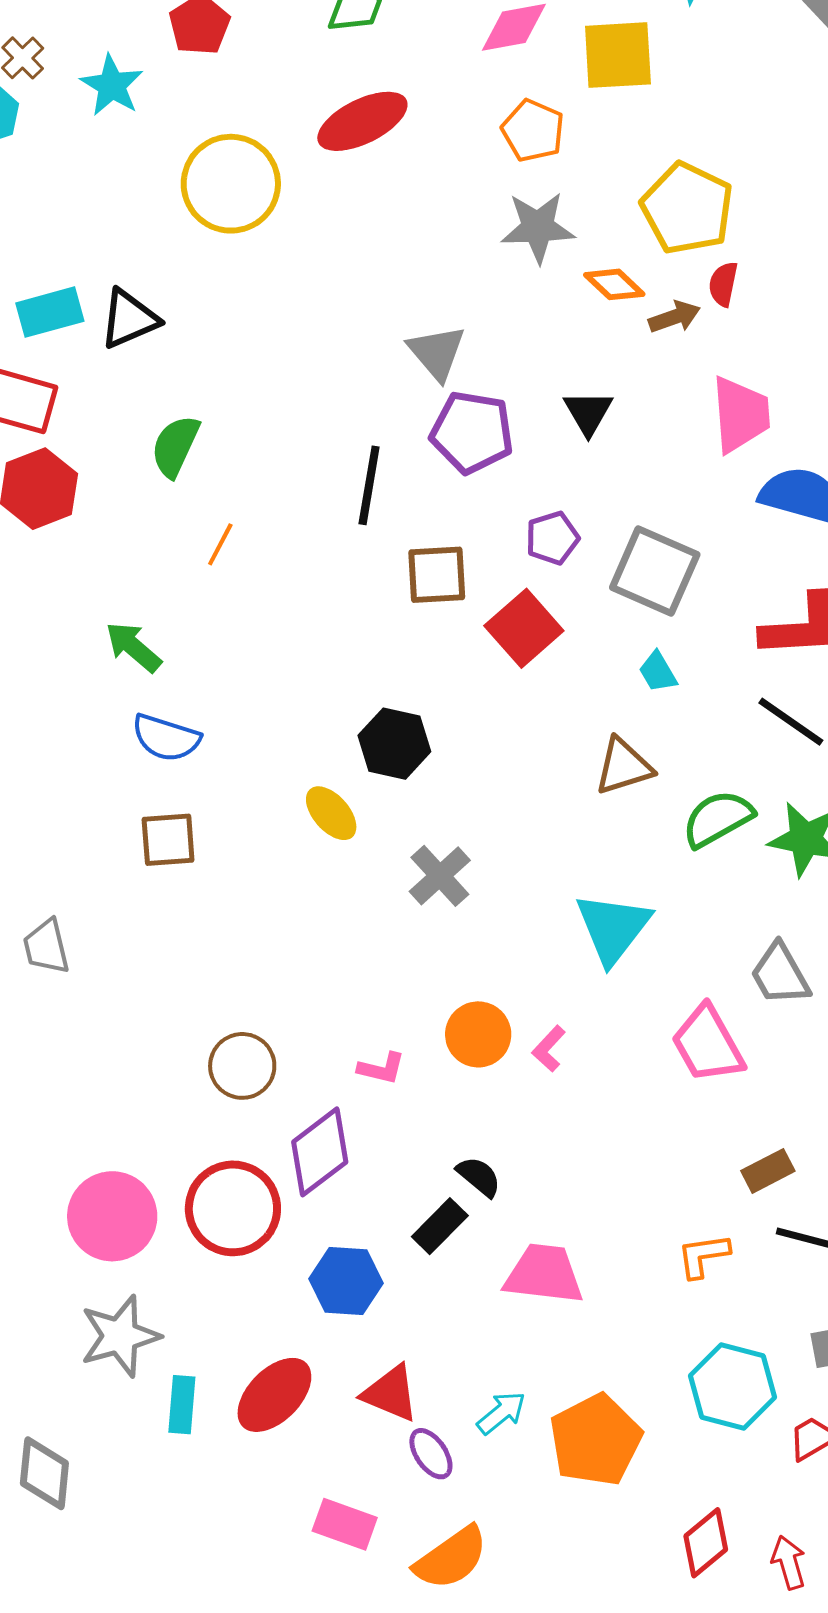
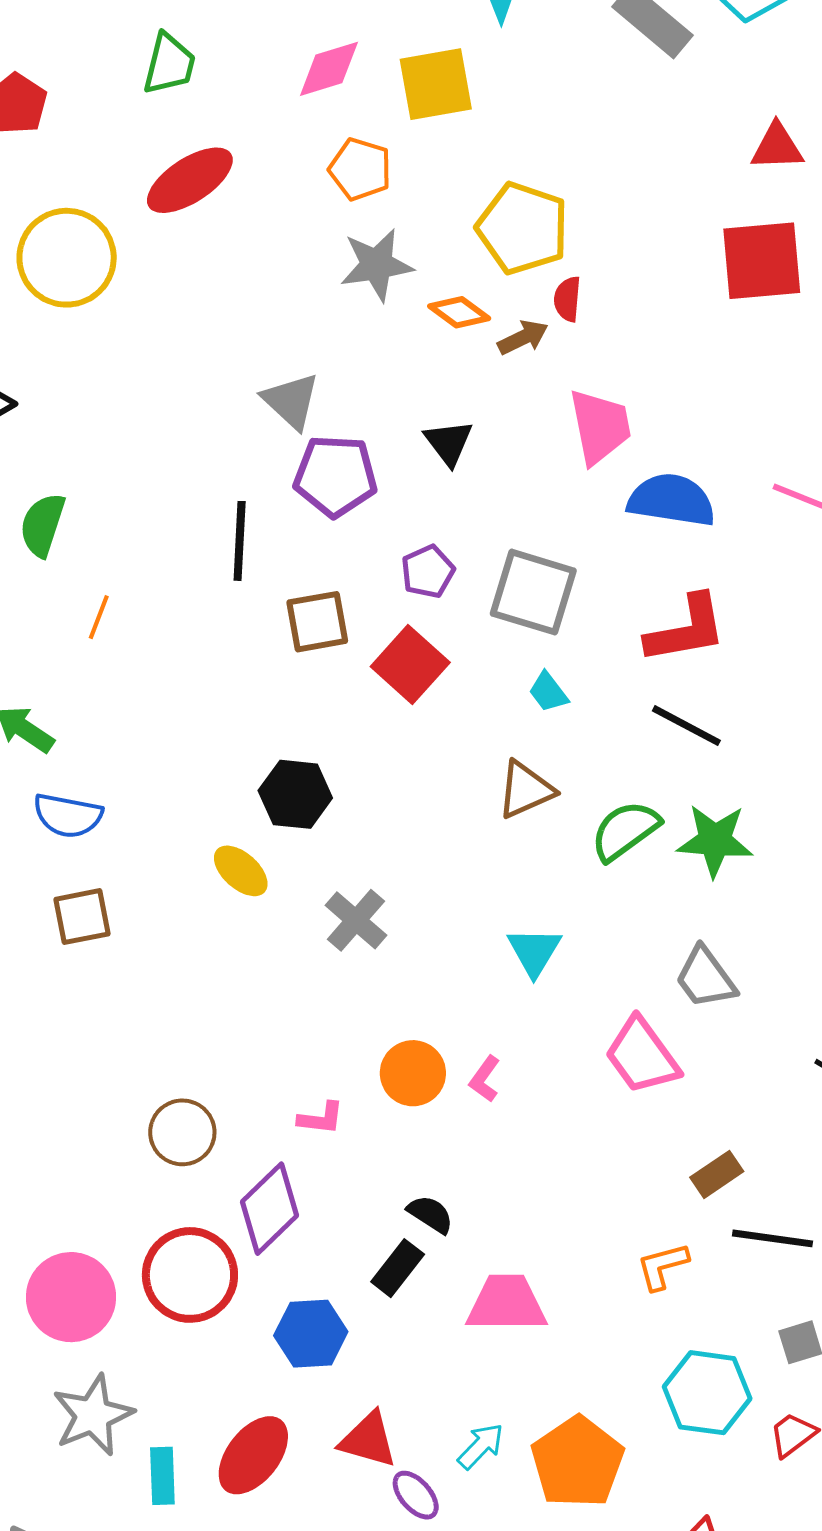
cyan triangle: (613, 928) -> (534, 951), size x0.7

